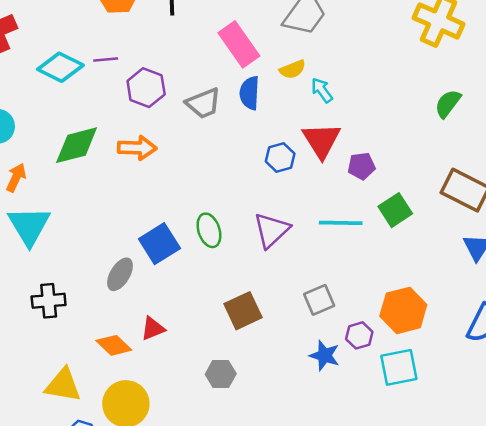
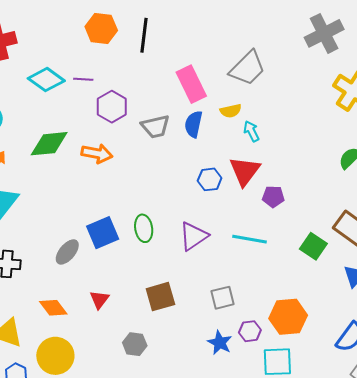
green square: (395, 210) -> (313, 246), moved, turned -32
red triangle: (153, 329) -> (99, 300), moved, turned -40

